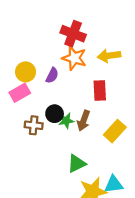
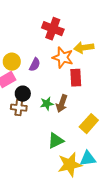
orange star: (74, 58) -> (63, 58), moved
black circle: (55, 114) -> (23, 94), moved
yellow rectangle: (115, 131) -> (89, 124), moved

